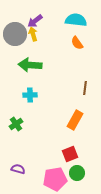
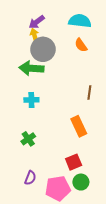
gray circle: (15, 34) -> (43, 49), moved
orange rectangle: (75, 120) -> (79, 126), turned -54
green cross: (16, 124) -> (28, 139), moved
purple semicircle: (18, 169) -> (30, 178), moved, turned 96

